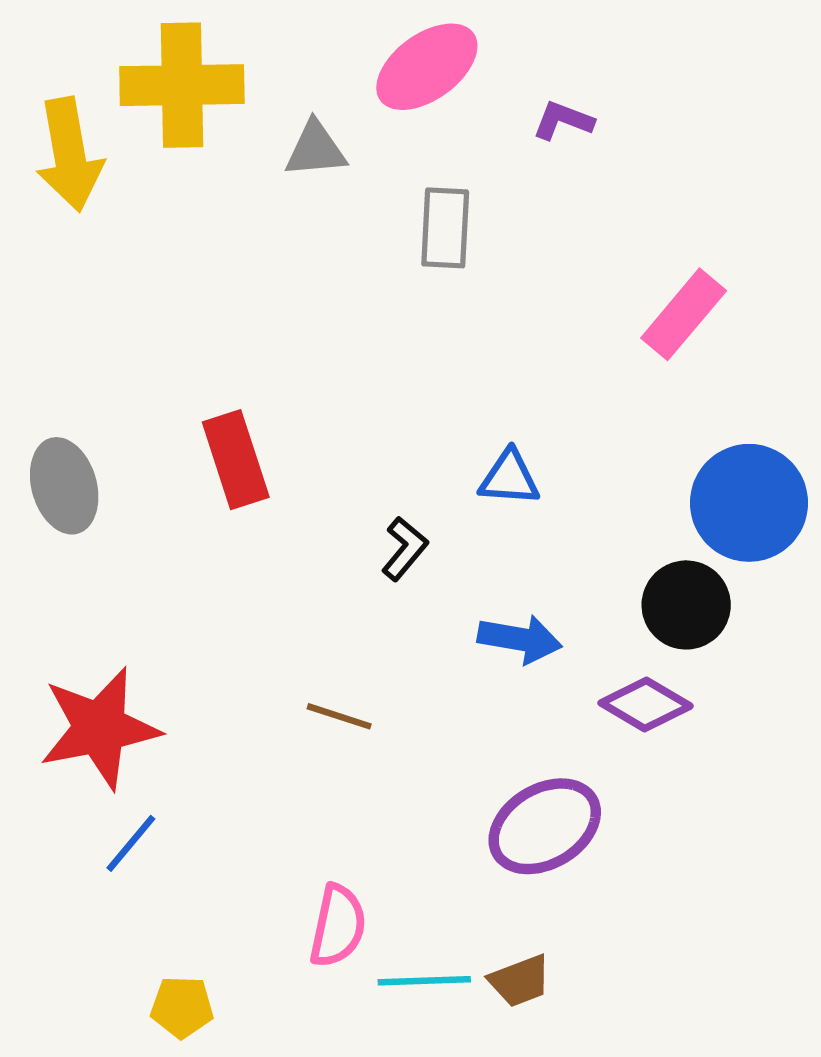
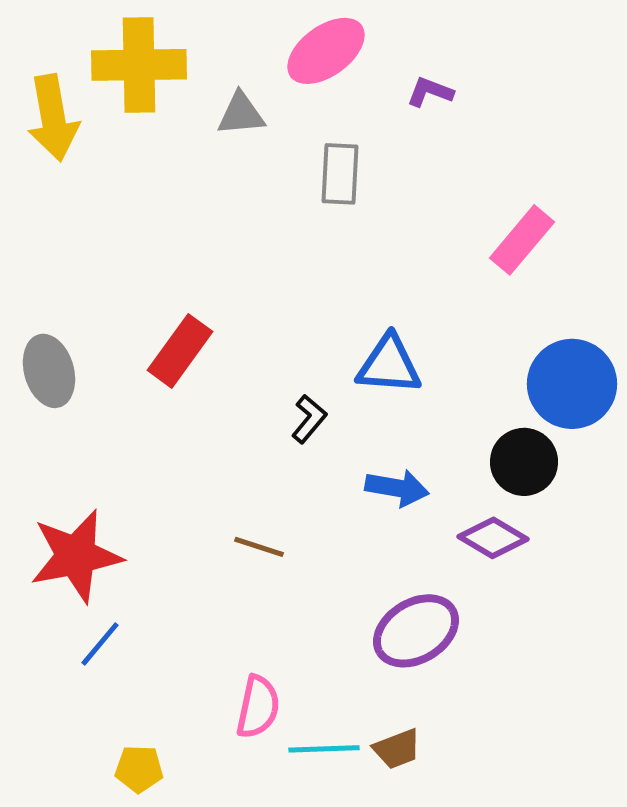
red rectangle: (236, 460) -> (180, 351), turned 54
blue triangle: (509, 478) -> (389, 365), size x1.4

